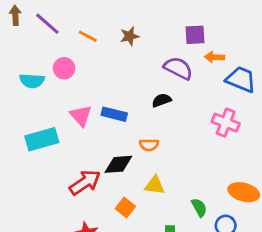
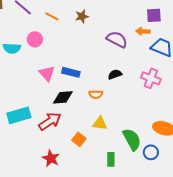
purple square: (195, 35) -> (154, 15), moved
black semicircle: (162, 100) -> (115, 74), moved
cyan rectangle: (42, 139) -> (19, 115), moved
black diamond: (118, 164) -> (63, 97), moved
green semicircle: (199, 208) -> (132, 139), size x1.6

